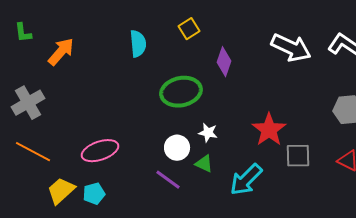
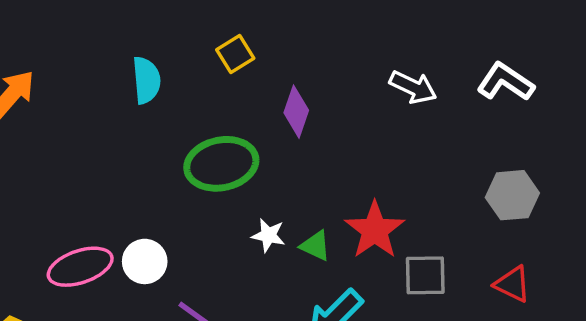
white arrow: (291, 48) -> (413, 87), size x0.7
white circle: (177, 148) -> (145, 261), moved
green triangle: (204, 164) -> (315, 246), moved

